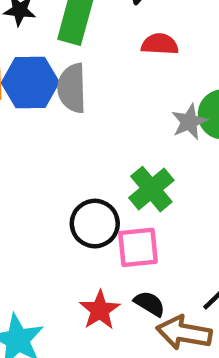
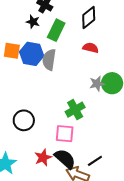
black circle: (95, 224) -> (24, 120), moved
black semicircle: (150, 304) -> (65, 159), size x1.6

